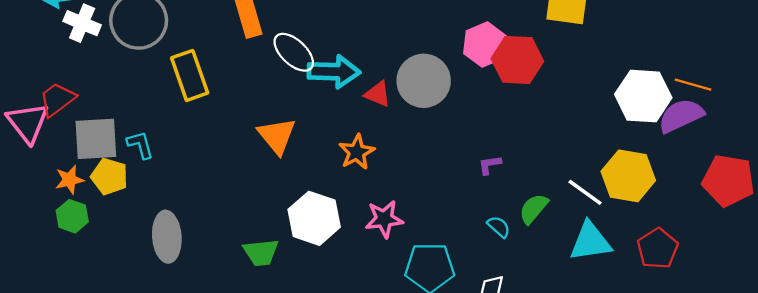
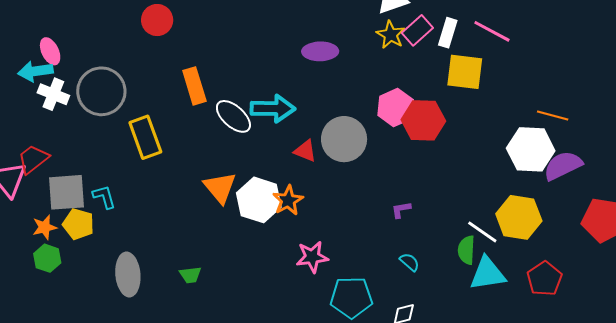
cyan arrow: (334, 72) -> (273, 109), moved
orange line: (693, 85) -> (553, 116), moved
green semicircle: (533, 209) -> (466, 250), moved, turned -36
white hexagon: (314, 218) -> (259, 200), moved
green trapezoid: (261, 253) -> (190, 275), moved, size x0.7

